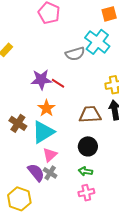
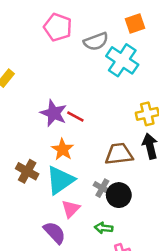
gray semicircle: (75, 54) -> (96, 41), moved
purple star: (41, 80) -> (54, 113), turned 30
green arrow: (85, 171) -> (103, 228), moved
gray cross: (50, 173) -> (102, 188), moved

